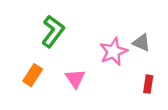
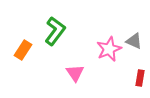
orange rectangle: (33, 75) -> (23, 50), moved

